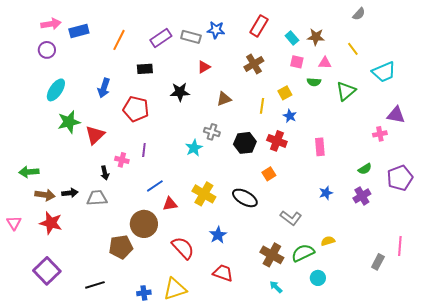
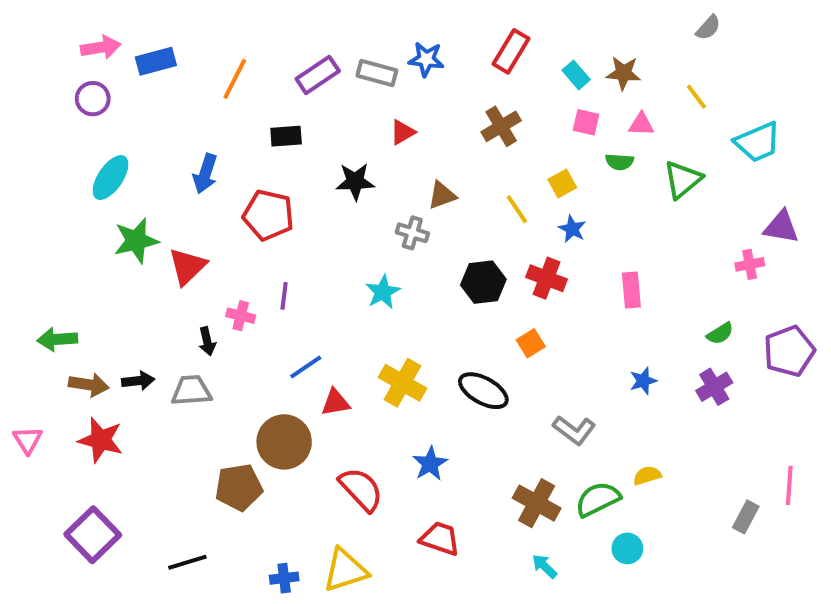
yellow line: (262, 106) -> (517, 209), turned -42
gray cross: (212, 132) -> (412, 233), moved

